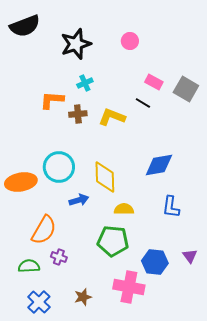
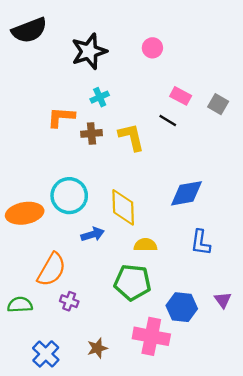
gray square: (186, 89) -> (218, 104), size x0.7
yellow L-shape: (112, 117) -> (131, 137), turned 56
green semicircle: (29, 266) -> (20, 305), moved

